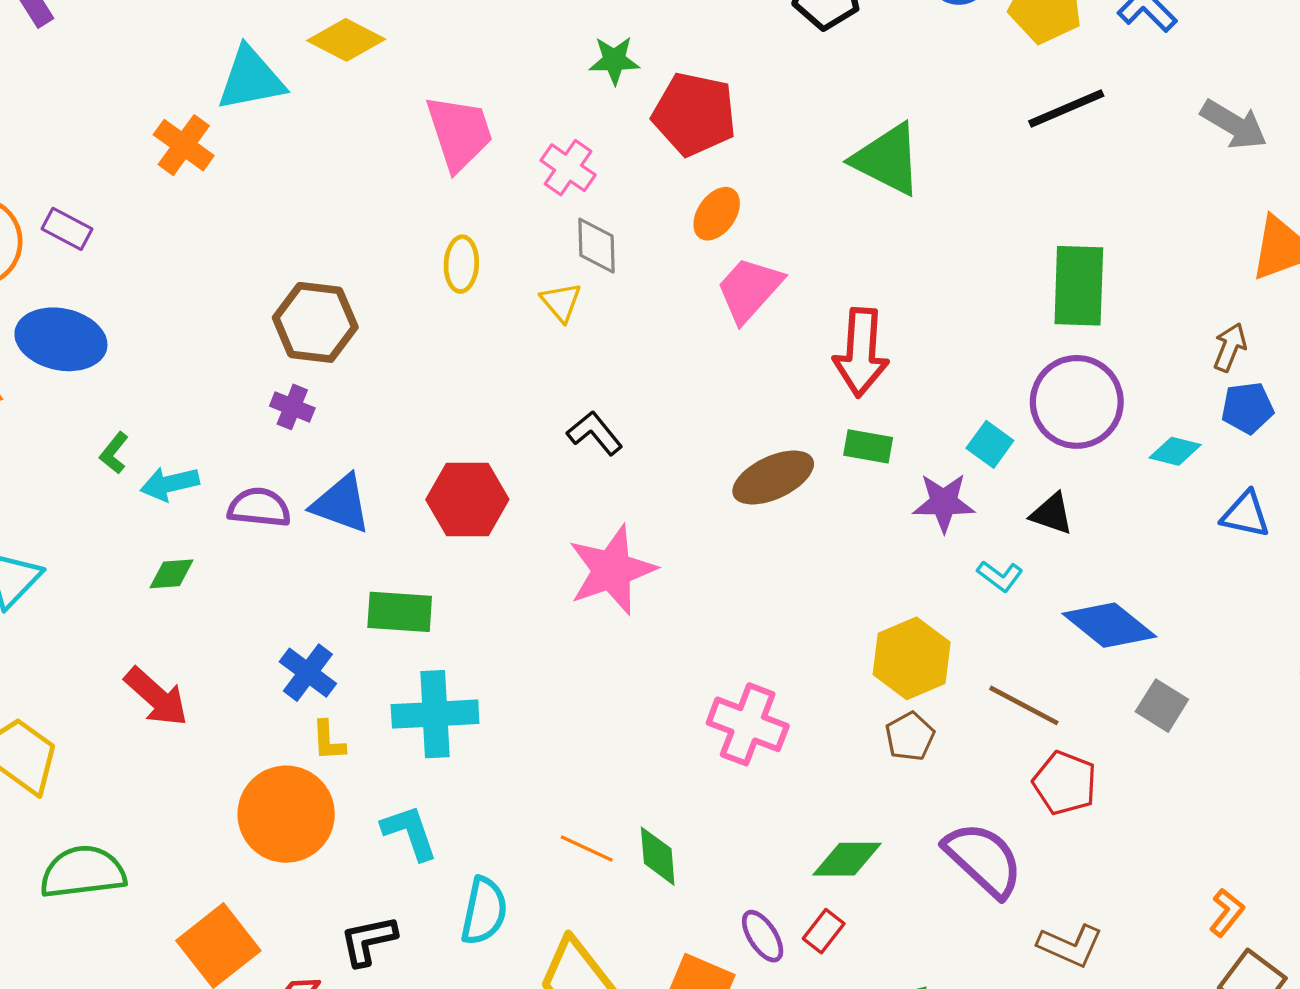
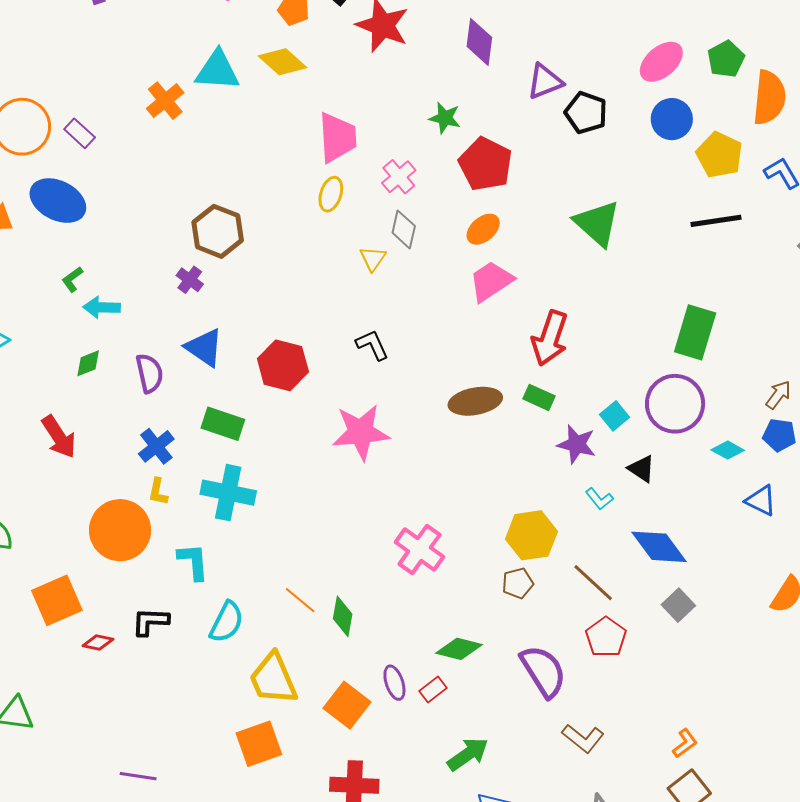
yellow ellipse: (461, 264) -> (331, 194), moved
purple semicircle: (259, 507) -> (149, 373), moved, turned 57
green diamond: (171, 574) -> (88, 363), turned -32

